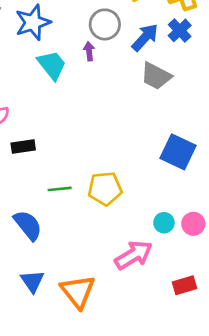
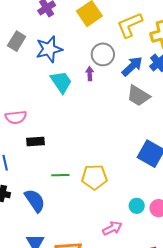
pink arrow: (134, 255) -> (112, 228), size x0.7

